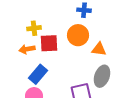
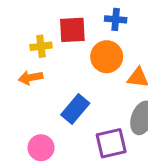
red square: (49, 43) -> (72, 30), moved
blue rectangle: (38, 74) -> (75, 109), moved

